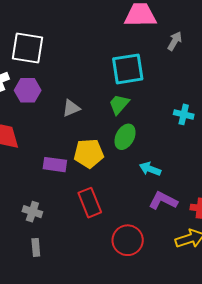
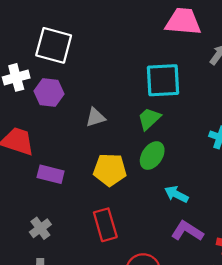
purple rectangle: (55, 165) -> (51, 174), moved
gray cross: (32, 212) -> (40, 228), turned 30

